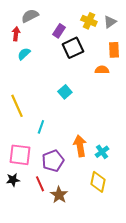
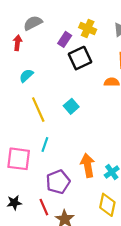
yellow cross: (89, 21) -> (88, 28), moved
cyan semicircle: (24, 54) -> (26, 76), moved
yellow line: (17, 106) -> (38, 110), moved
pink square: (20, 155) -> (19, 159), moved

